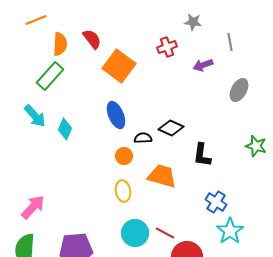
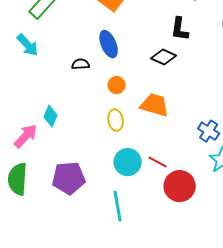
cyan diamond: (65, 129) -> (51, 116), moved
black semicircle: (143, 138) -> (81, 64), moved
black L-shape: (202, 155) -> (180, 29), moved

